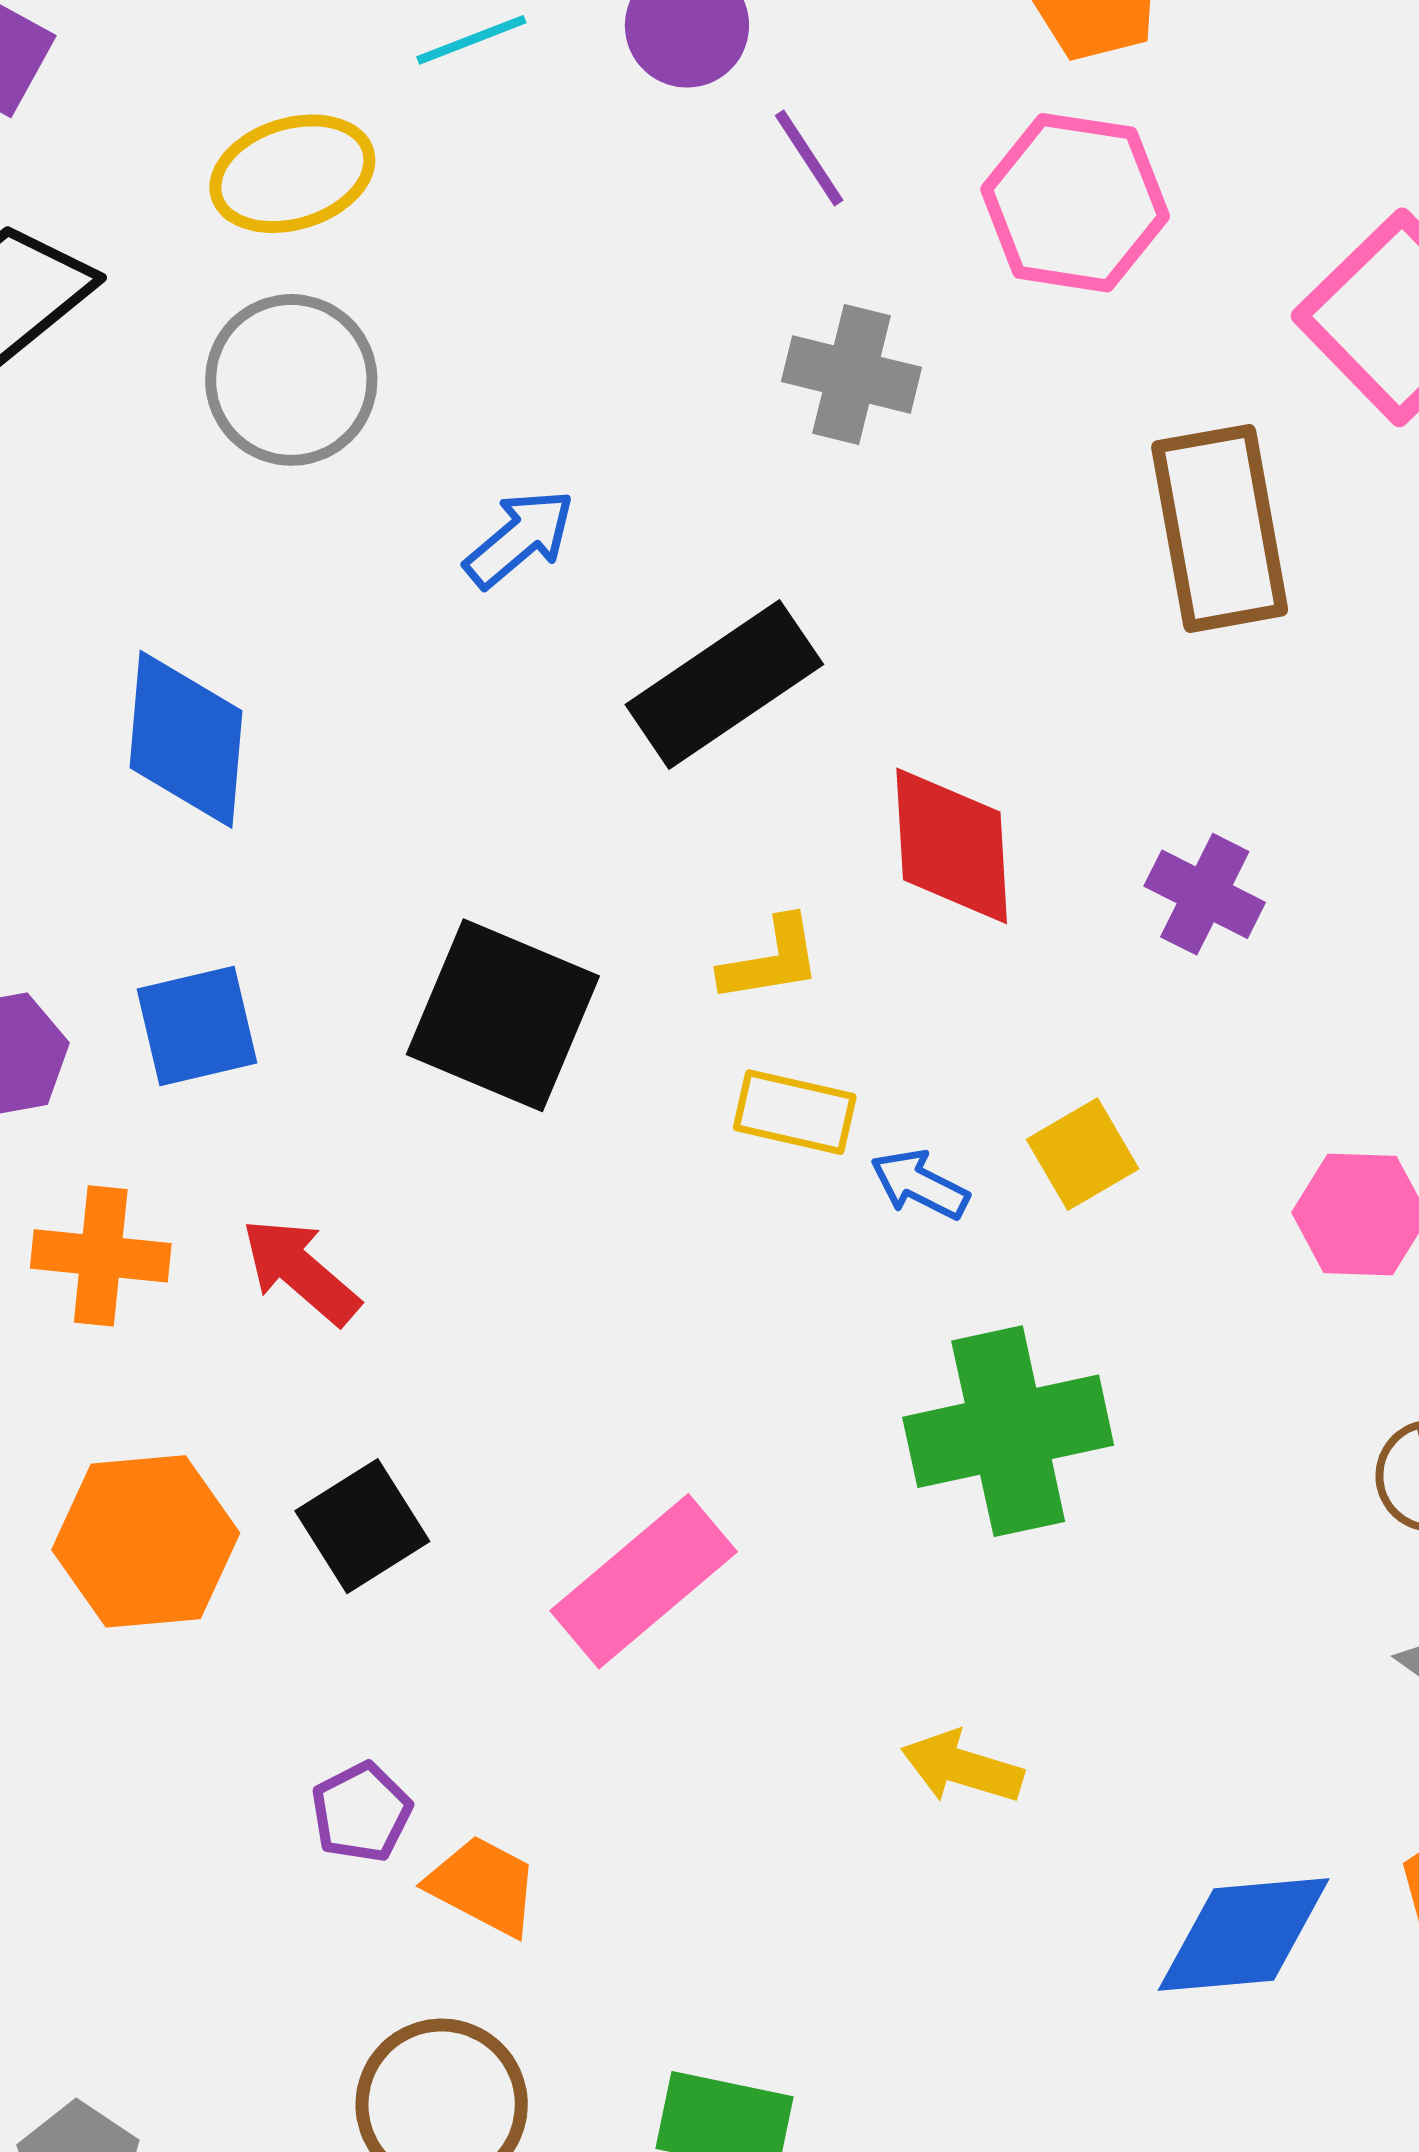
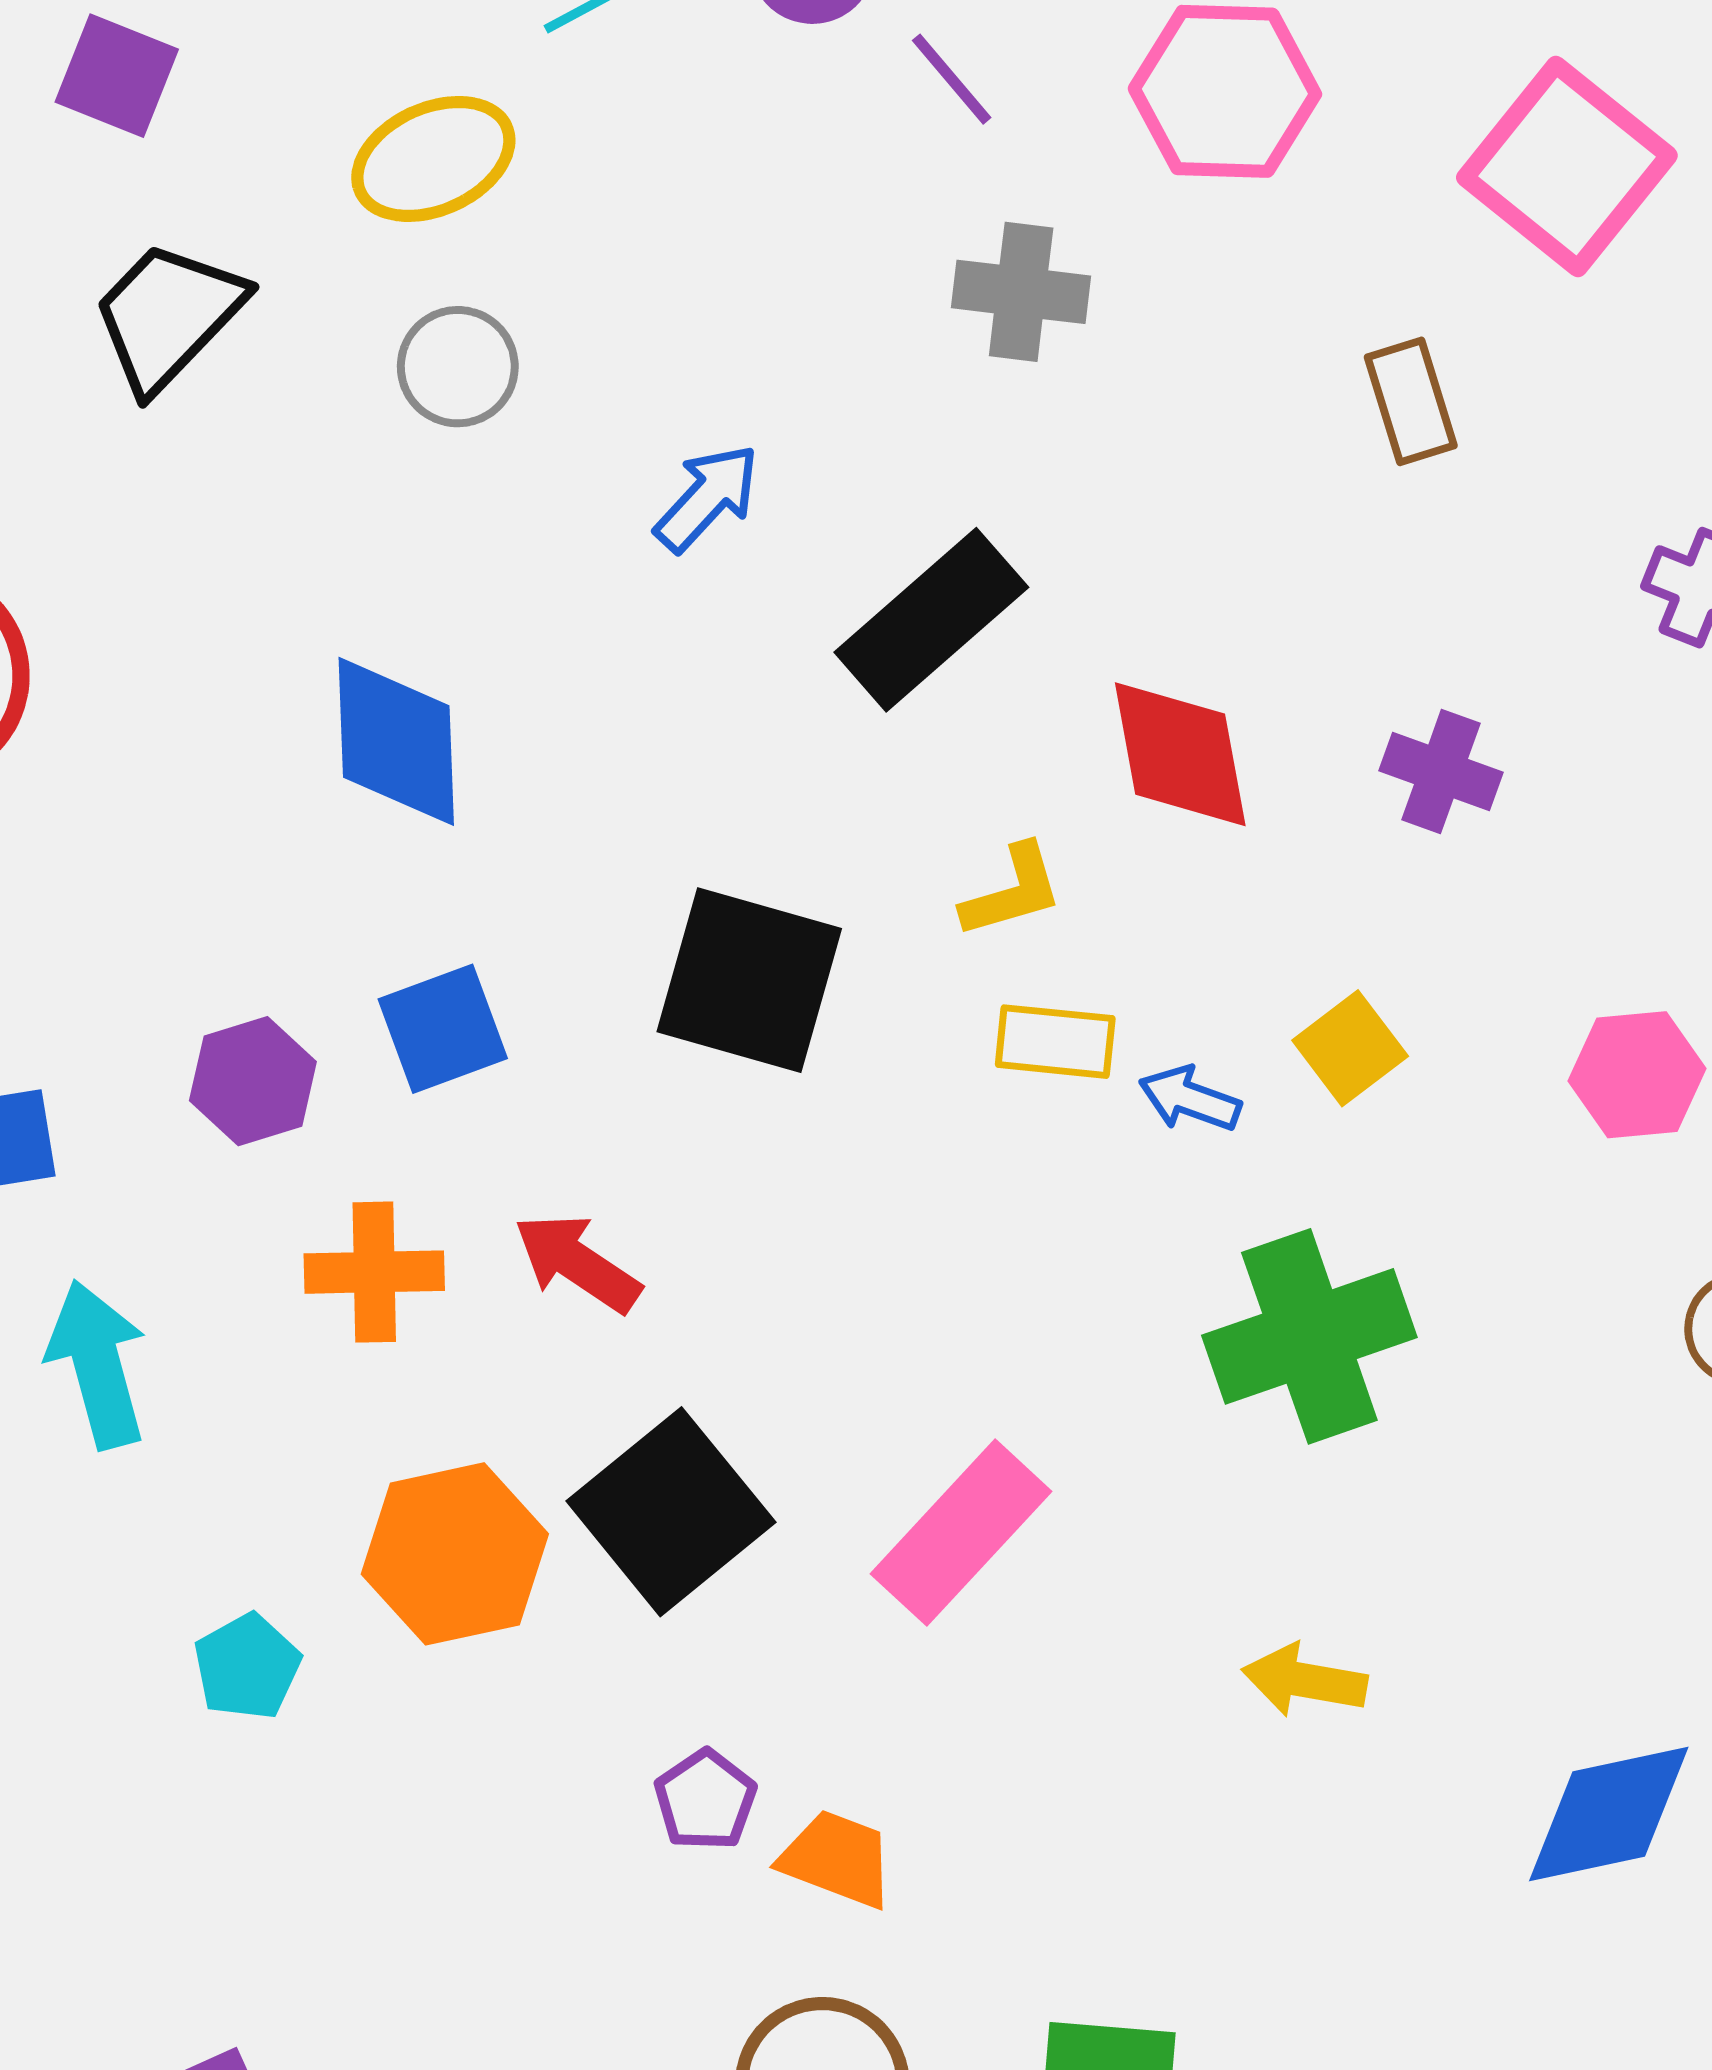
gray circle: (291, 380) -> (458, 367), size x0.7
brown rectangle: (1220, 528) -> (1411, 401), size x0.6
black square: (362, 1526) -> (671, 1512), size x1.5

